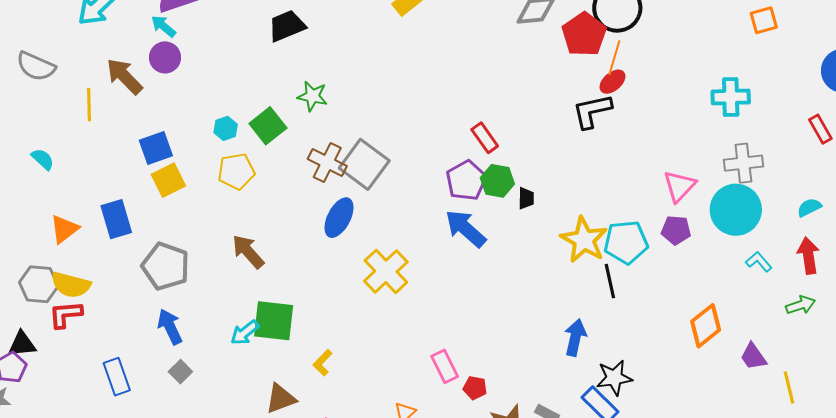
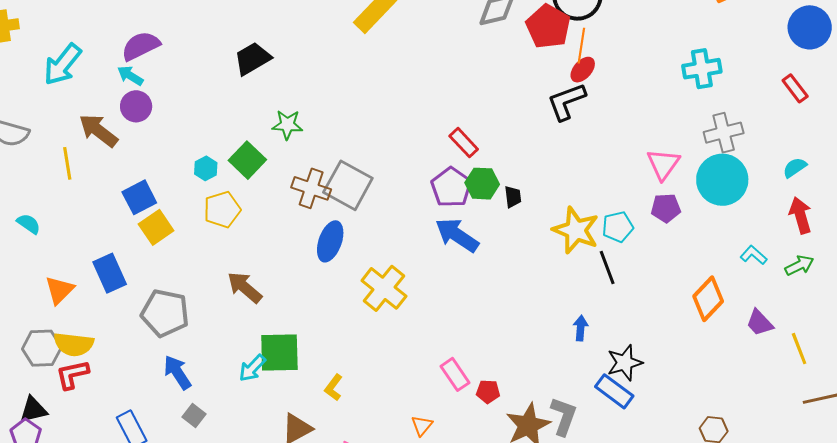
cyan pentagon: (626, 242) -> (618, 227), size x0.7
cyan L-shape: (759, 262) -> (754, 255), moved
blue arrow: (575, 338) -> (581, 328), size x0.7

